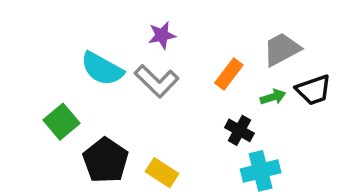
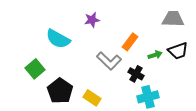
gray trapezoid: (282, 49) -> (173, 19), moved, turned 30
gray L-shape: (157, 81) -> (109, 61), moved

